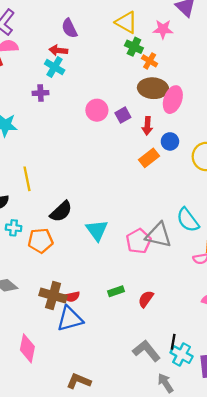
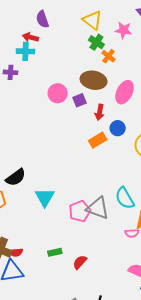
cyan cross: (55, 67) -> (25, 51), turned -36
brown ellipse: (153, 88) -> (94, 80), moved

